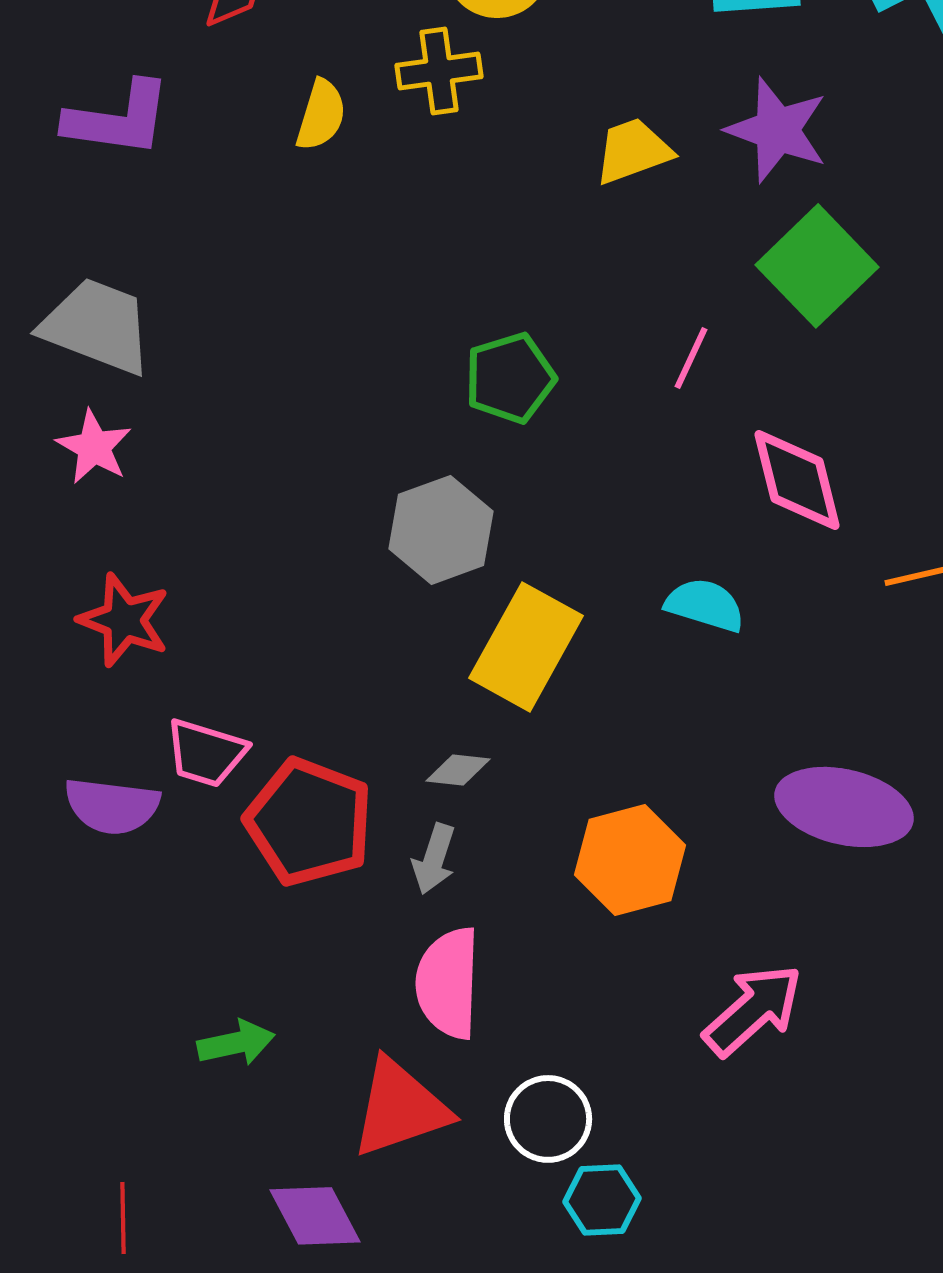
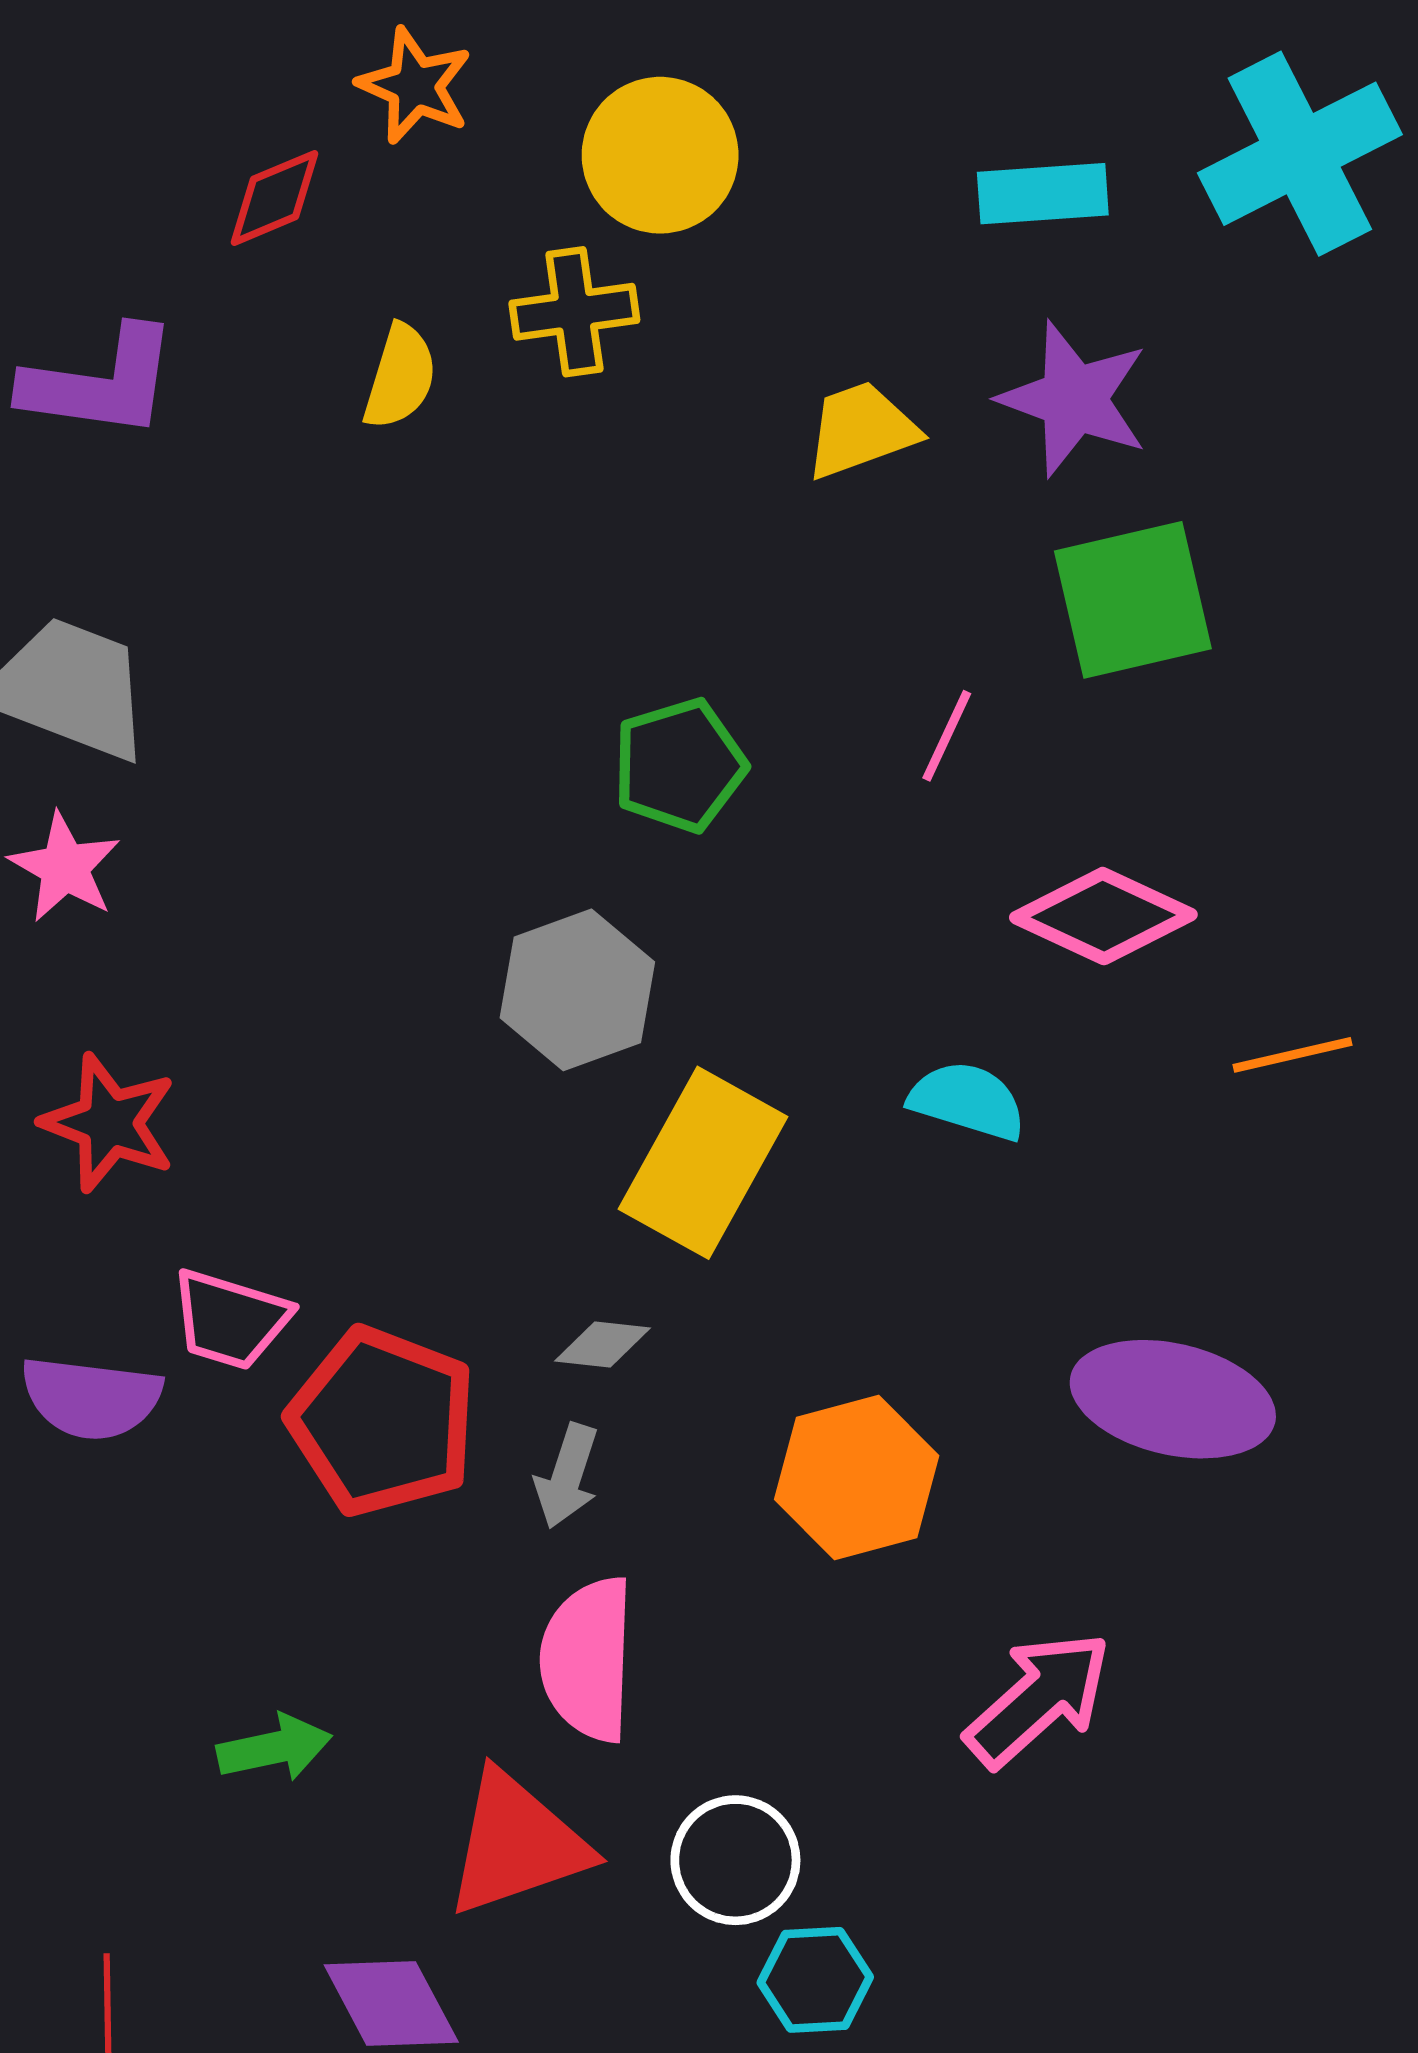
green square: (817, 266) -> (1133, 600), turned 31
pink diamond: (797, 480) -> (1103, 916), turned -51

